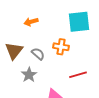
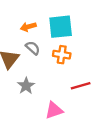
cyan square: (79, 22) -> (61, 27), moved
gray semicircle: (38, 54) -> (33, 48), moved

